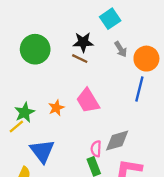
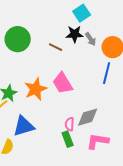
black star: (83, 42) -> (75, 34), moved
orange star: (56, 108) -> (36, 89), size x1.6
blue triangle: (42, 151) -> (24, 126), turned 50

